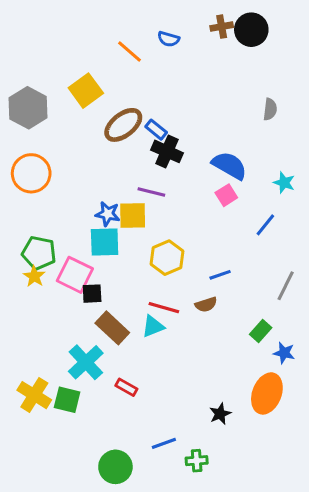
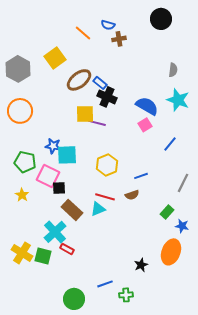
brown cross: (222, 27) -> (119, 39), moved
cyan star: (284, 183) -> (178, 100), moved, size x1.6
blue star: (108, 214) -> (53, 146), moved
yellow square: (133, 215) -> (85, 114), moved
yellow star: (34, 276) -> (22, 195), moved
red rectangle: (126, 387) -> (67, 249), moved

